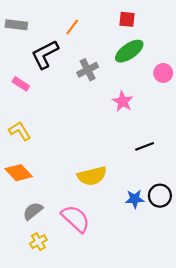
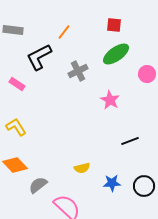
yellow semicircle: (92, 176) -> (82, 168), size x0.6
blue star: (135, 199) -> (112, 183), moved
gray semicircle: (33, 211) -> (38, 185), moved

